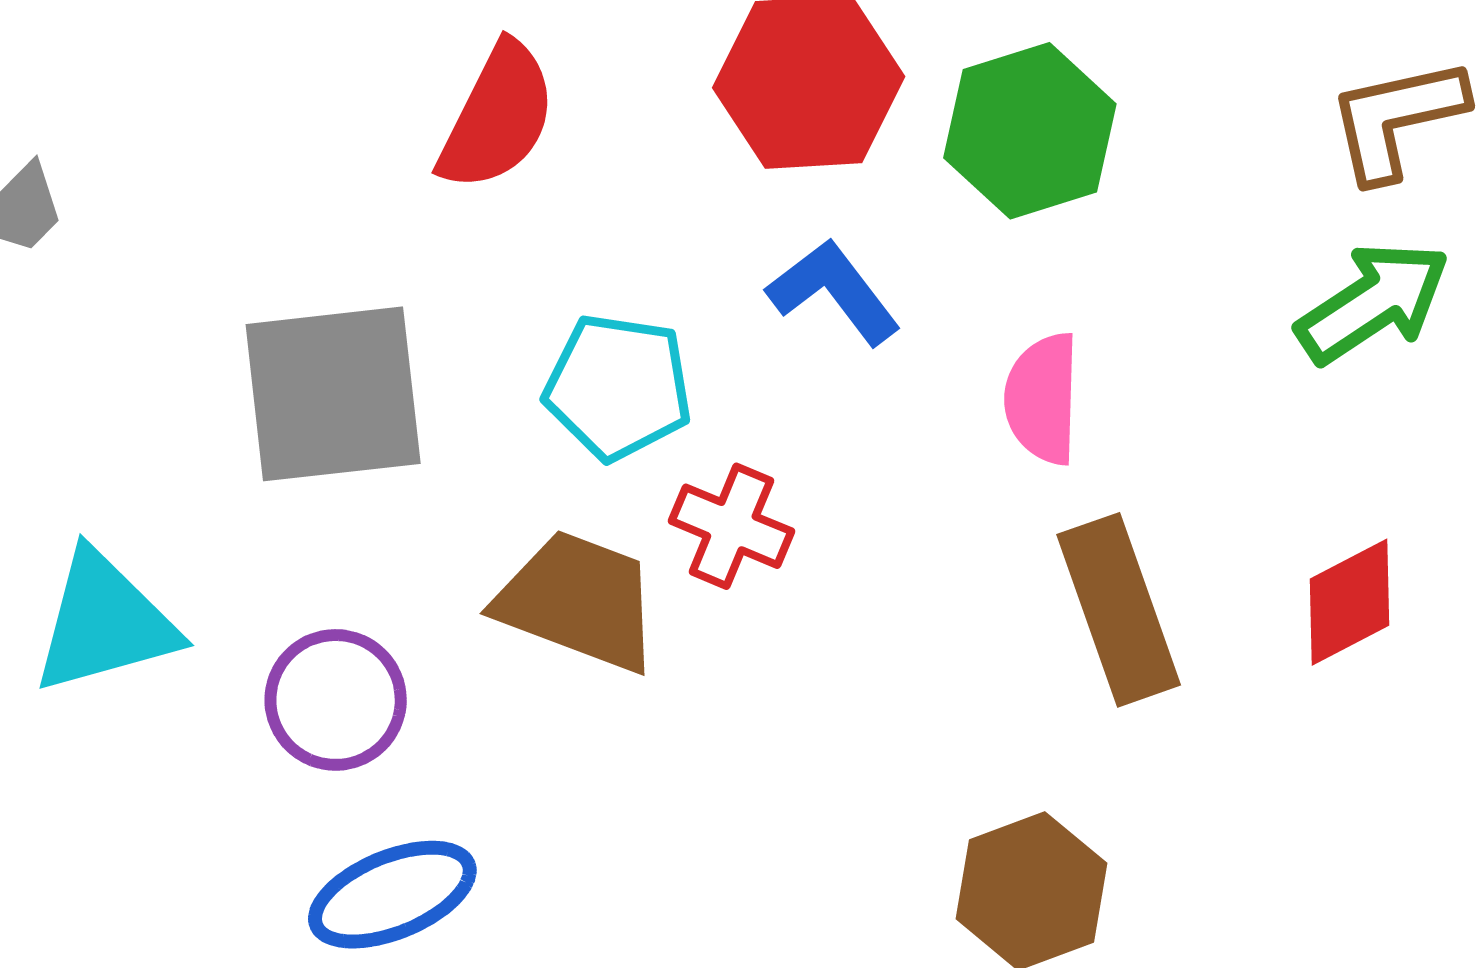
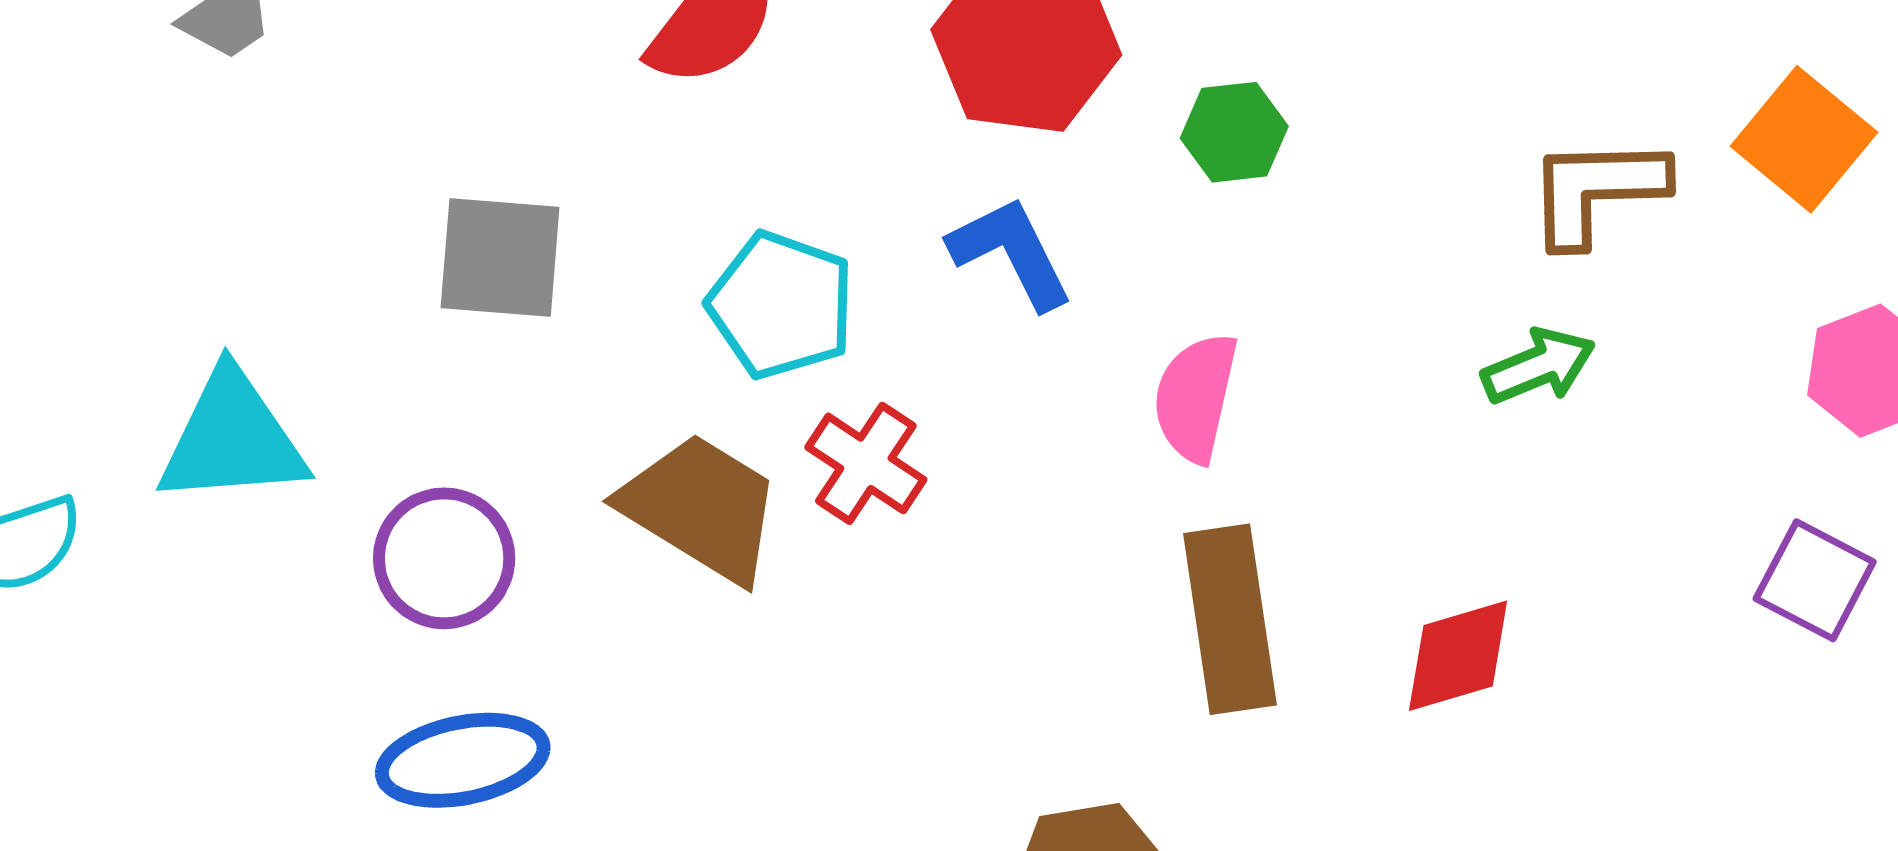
green hexagon: (1030, 131) -> (1234, 132), size x0.6
green arrow: (1373, 302) -> (1538, 366), size x0.7
gray square: (333, 394) -> (500, 257), size x0.7

